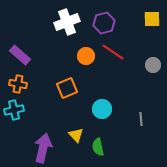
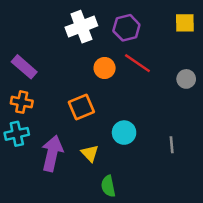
yellow triangle: (76, 135) -> (90, 153), moved
green semicircle: (98, 147) -> (108, 186), moved
purple arrow: (43, 148) -> (52, 153), moved

